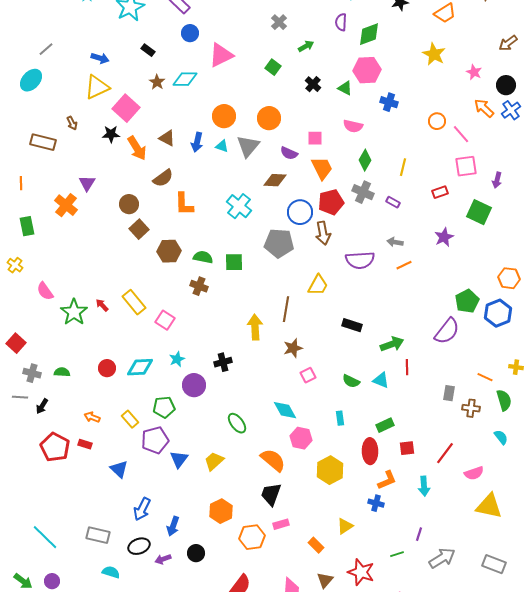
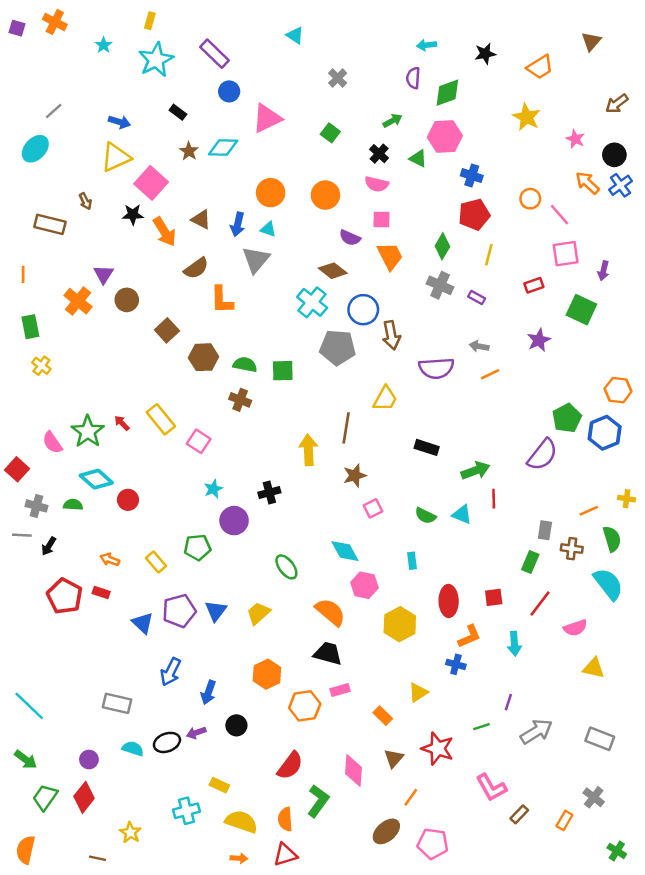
green arrow: (306, 46) -> (393, 121), moved
pink semicircle: (353, 126) -> (377, 184), moved
gray triangle: (248, 146) -> (256, 260), moved
brown diamond: (275, 180) -> (333, 271), turned 35
red pentagon: (331, 202) -> (474, 215), moved
brown circle: (129, 204) -> (127, 300), moved
cyan cross: (239, 206) -> (312, 302), moved
yellow cross: (15, 265) -> (41, 366), moved
pink semicircle: (45, 291) -> (52, 443), moved
cyan diamond: (140, 367) -> (96, 479), moved, turned 44
orange line: (485, 377) -> (589, 511), turned -49
green rectangle: (385, 425) -> (530, 562), moved, turned -42
cyan semicircle: (501, 437) -> (608, 584), size x1.8
purple pentagon: (155, 440) -> (179, 611), moved
black trapezoid: (271, 494) -> (328, 653), turned 85
yellow triangle: (489, 506) -> (594, 668), size x0.7
cyan line: (45, 537) -> (29, 706), moved
black ellipse: (139, 546) -> (167, 742), moved
purple circle: (52, 581) -> (89, 760), moved

